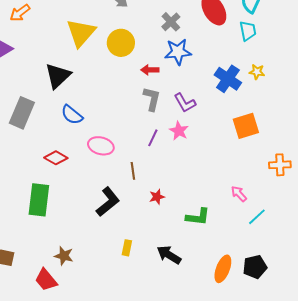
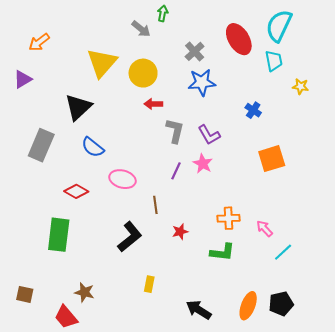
red arrow: (150, 70) -> (153, 104), moved
yellow star: (257, 72) -> (301, 86), moved
blue cross: (228, 79) -> (253, 110), size x0.6
orange cross: (280, 165) -> (229, 218), moved
black arrow: (169, 255) -> (199, 310), moved

